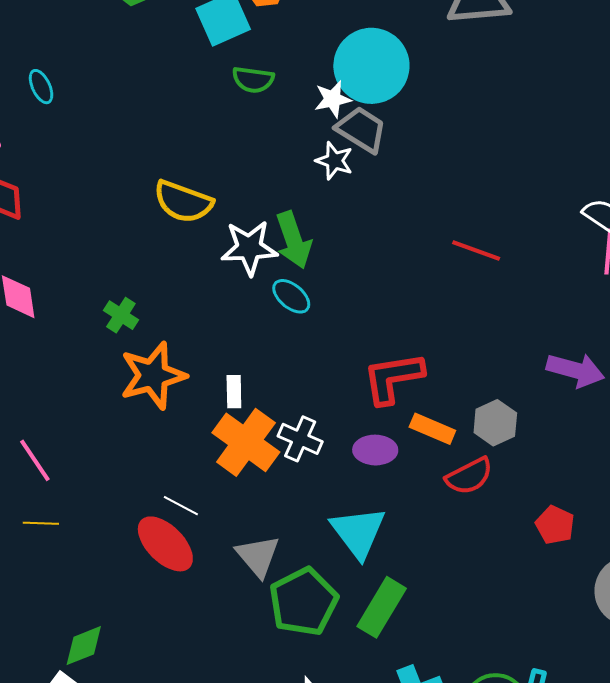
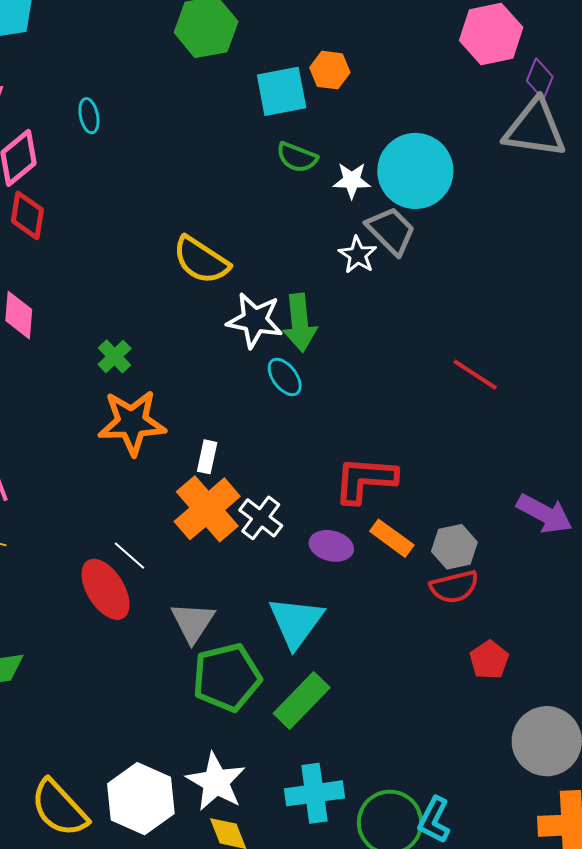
white star: (333, 99) -> (352, 180), moved
red semicircle: (469, 476) -> (454, 587), moved

